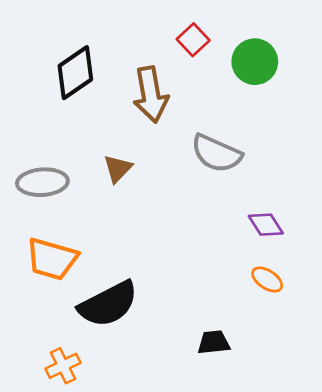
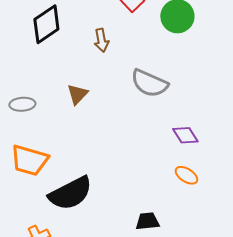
brown arrow: (151, 95) -> (101, 40), size x0.6
gray ellipse: (42, 182) -> (22, 104), size x0.7

